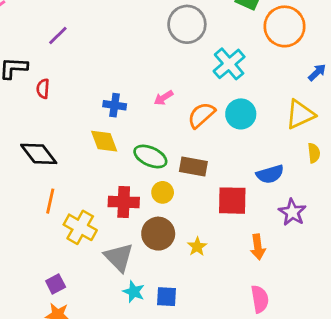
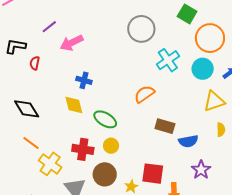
pink arrow: (164, 98) -> (72, 43), moved, size x1.6
cyan circle: (241, 114) -> (203, 69), moved
brown rectangle: (193, 166) -> (165, 126), moved
orange line: (50, 201) -> (31, 143), turned -72
red square: (232, 201) -> (153, 174), moved

